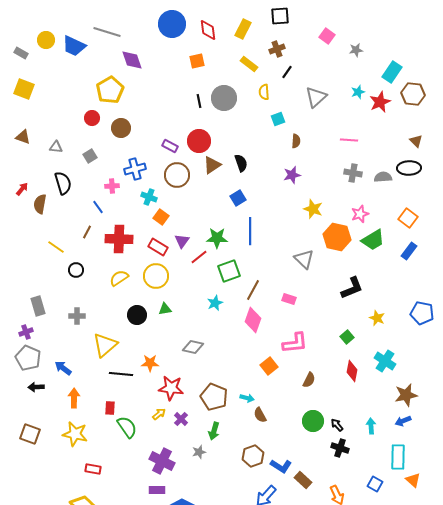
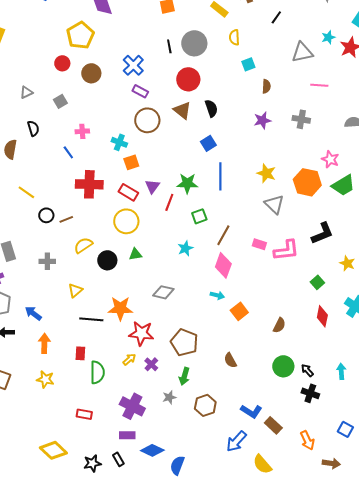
black line: (287, 72) -> (276, 17), moved
gray triangle: (316, 97) -> (302, 52), moved, turned 30
red circle: (199, 141) -> (188, 79), moved
gray triangle: (56, 147) -> (26, 92), turned -32
brown triangle: (212, 165) -> (182, 110), turned -48
blue cross: (135, 169) -> (133, 65), moved, turned -30
gray cross: (353, 173) -> (301, 119), moved
black semicircle: (63, 183) -> (33, 128), size x0.7
yellow star: (313, 209) -> (266, 173), moved
pink star: (360, 214) -> (330, 159), turned -30
orange square: (161, 217) -> (131, 162), turned 35
brown line: (87, 232) -> (66, 219), moved, turned 40
red line: (199, 257) -> (169, 202), turned -30
green square: (229, 271) -> (199, 216), size x0.7
yellow semicircle: (119, 278) -> (83, 245), moved
pink L-shape: (295, 343) -> (286, 250), moved
yellow triangle: (105, 345) -> (75, 290), size x0.6
orange star: (150, 363) -> (120, 308), size x1.4
cyan arrow: (247, 398) -> (217, 295), moved
green semicircle: (127, 427) -> (97, 372), turned 35
yellow star: (75, 434) -> (45, 379), size x0.7
brown hexagon: (253, 456) -> (205, 405), moved
red rectangle: (93, 469) -> (84, 414), moved

